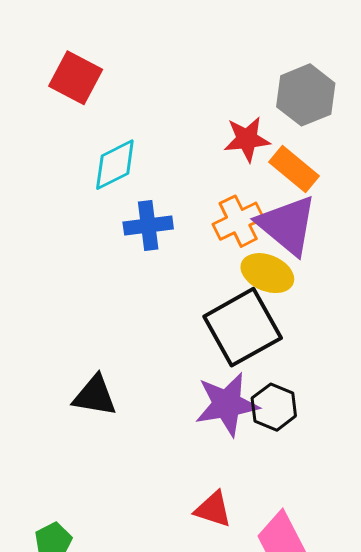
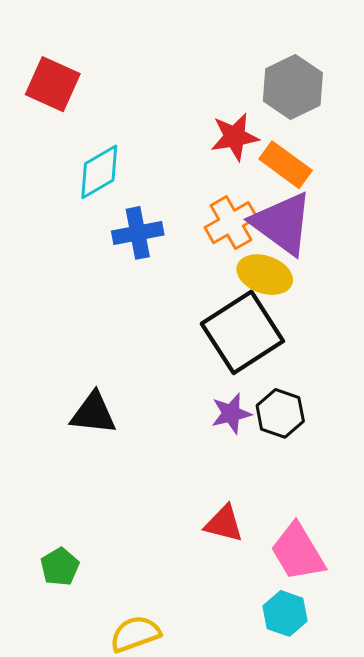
purple star: (227, 404) -> (231, 414), size x0.6

